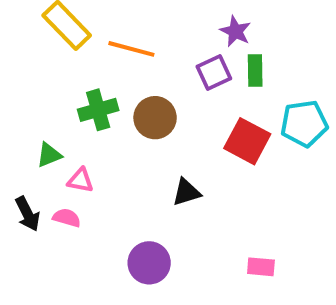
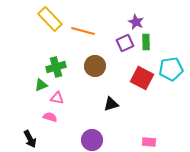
green cross: (98, 110) -> (56, 67), moved
black arrow: (27, 214) -> (30, 139), moved

